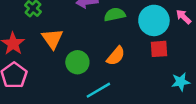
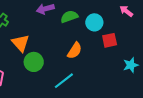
cyan circle: (154, 20) -> (94, 22), moved, size x0.7
green circle: (77, 62) -> (34, 62), moved

